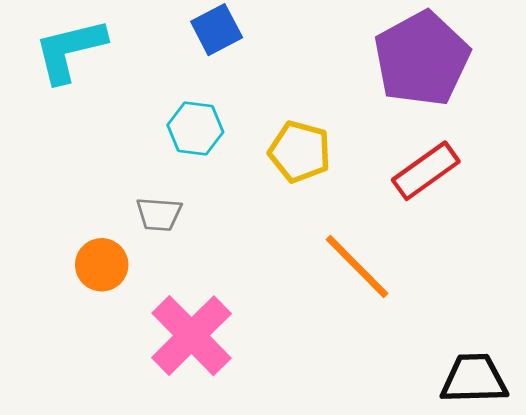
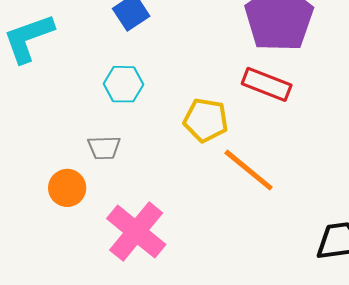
yellow pentagon: (300, 152) -> (206, 120), moved
red rectangle: (426, 171) -> (267, 84), moved, turned 63

